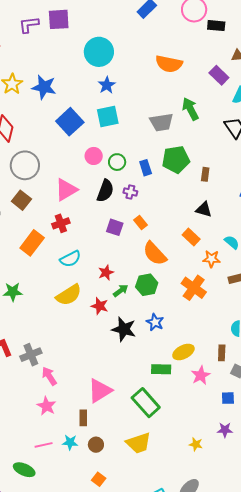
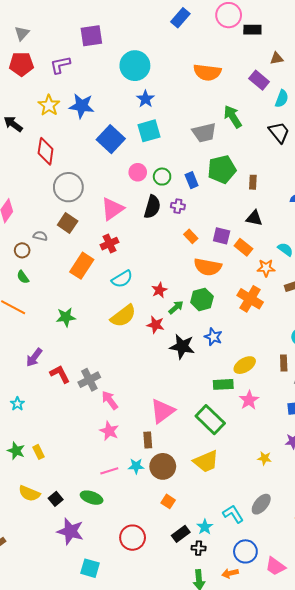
purple L-shape: (29, 25) -> (60, 65), moved
purple square: (115, 227) -> (222, 236), moved
orange semicircle: (155, 254) -> (208, 267), turned -32
pink star: (201, 375) -> (249, 400), moved
brown circle: (96, 445) -> (163, 466), size x1.6

